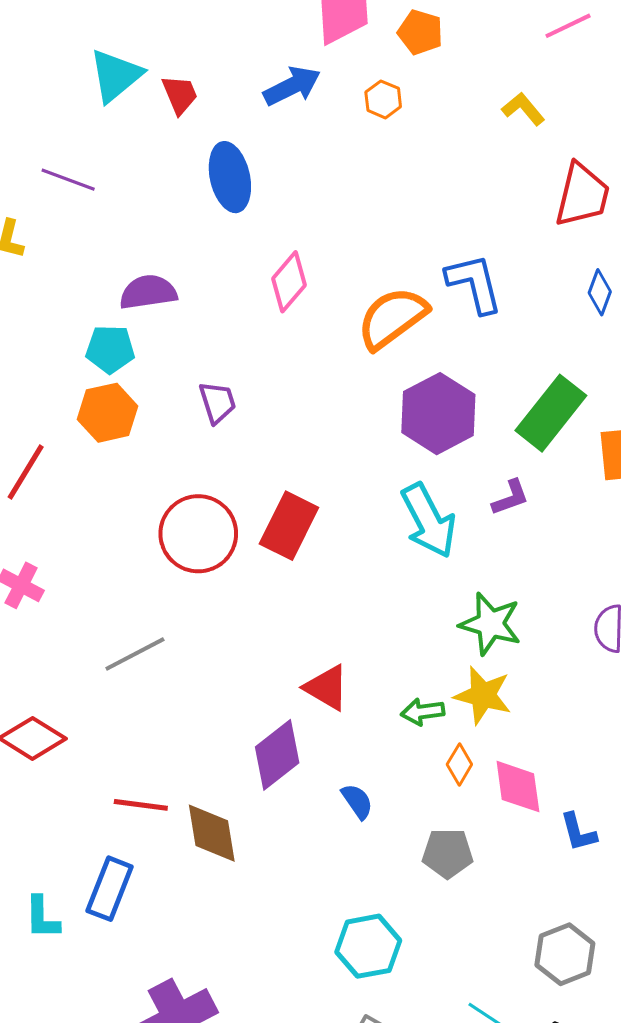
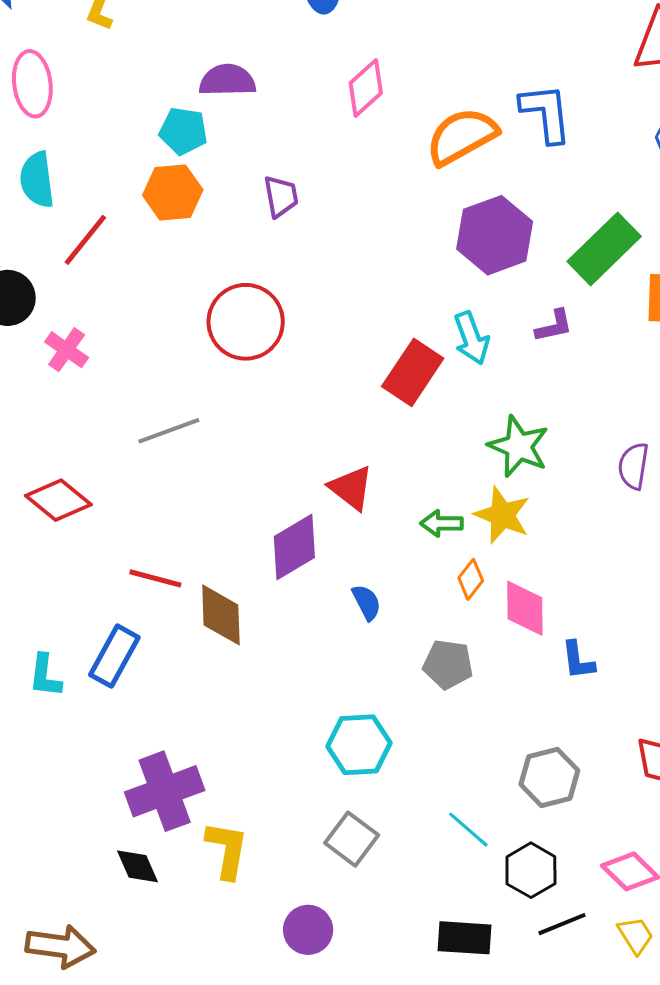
cyan arrow: (429, 521) -> (471, 338), size x0.7
red rectangle: (289, 526) -> (413, 372), moved

